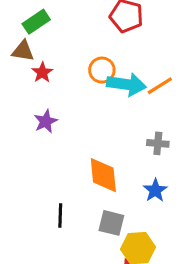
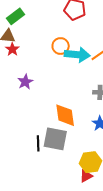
red star: (42, 72) -> (12, 49), moved
gray square: (111, 223) -> (55, 139), moved, size x1.4

